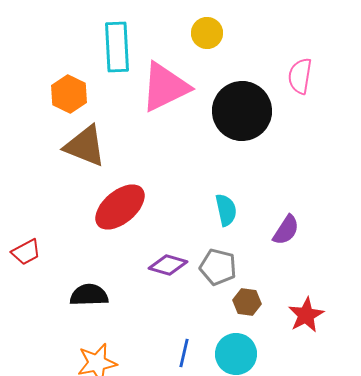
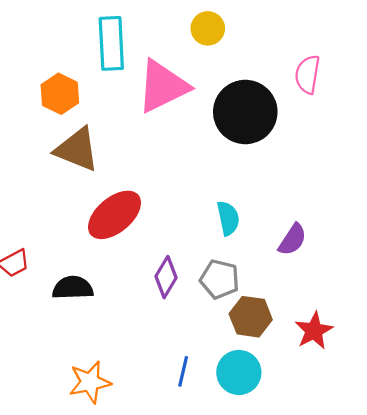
purple diamond: (168, 265) -> (166, 277), turned -75
black semicircle: (89, 295) -> (73, 288), moved
brown hexagon: (247, 302) -> (251, 317), size x1.4

